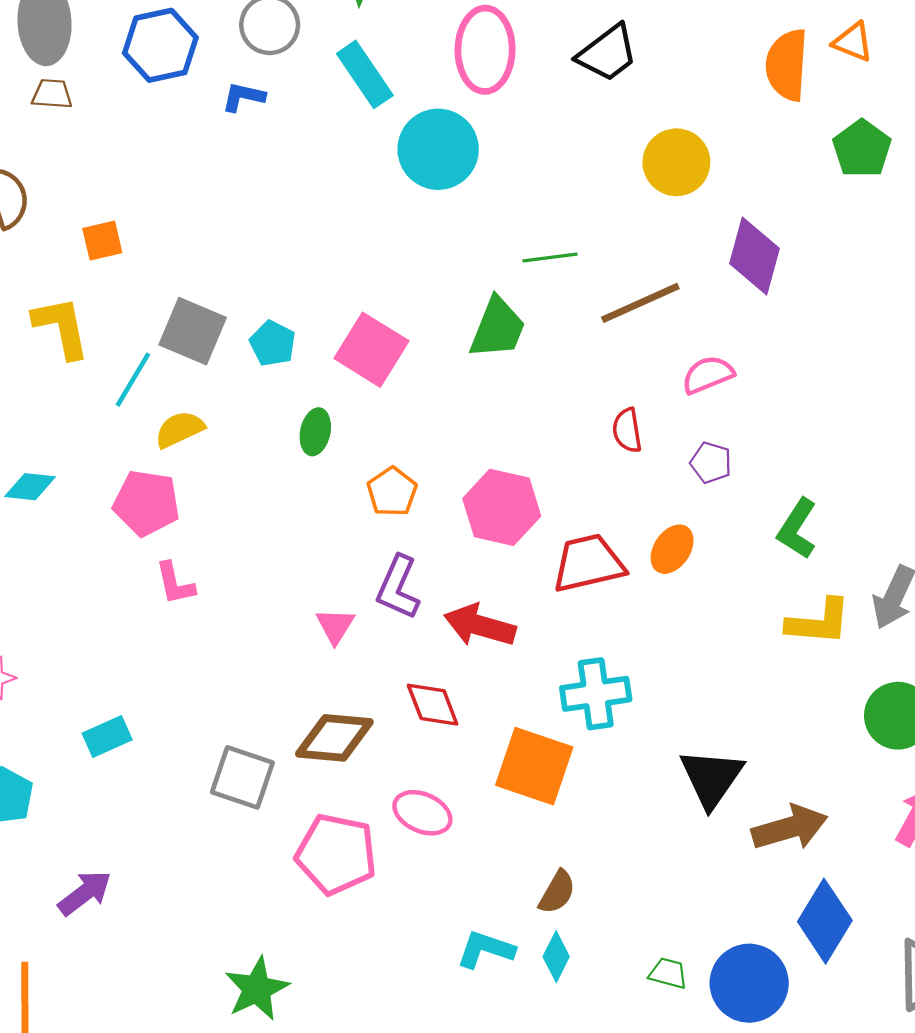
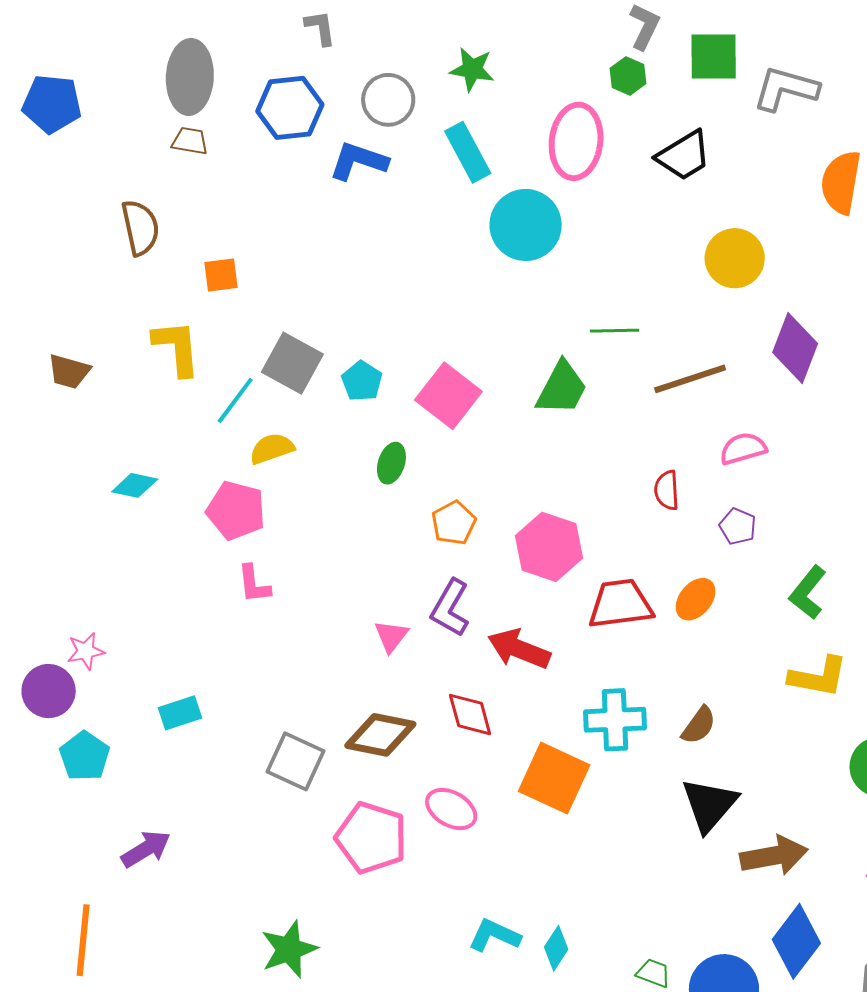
blue L-shape: (243, 97) -> (358, 161), size x1.5
brown semicircle: (557, 892) -> (699, 725), moved

